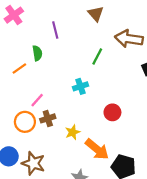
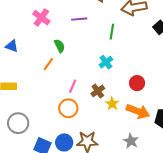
pink cross: (14, 15) -> (41, 18), moved
purple line: (55, 30) -> (79, 19), moved, turned -63
red circle: (112, 112) -> (137, 83), moved
brown cross: (48, 118) -> (98, 91), moved

